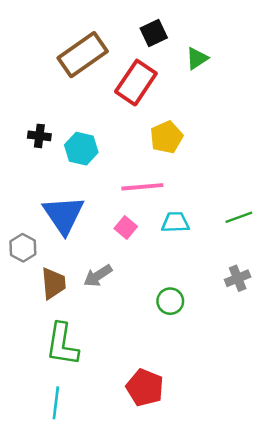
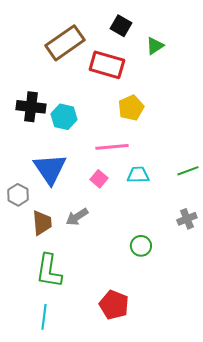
black square: (154, 33) -> (121, 26), turned -35
red rectangle: (136, 83) -> (107, 65), turned 72
black cross: (39, 136) -> (31, 107), size x1.6
green circle: (170, 301) -> (141, 246), moved

